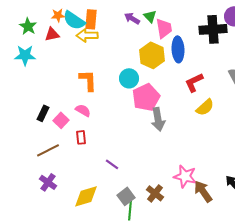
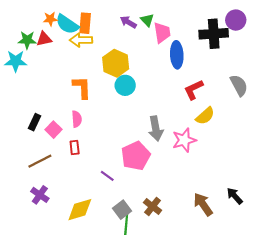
green star: (28, 26) -> (27, 40), moved, turned -30
yellow hexagon: (152, 55) -> (116, 63), moved
pink pentagon: (146, 97) -> (136, 156), moved
pink semicircle: (83, 110) -> (77, 119), turned 56
pink star: (185, 176) -> (184, 140), moved, turned -30

